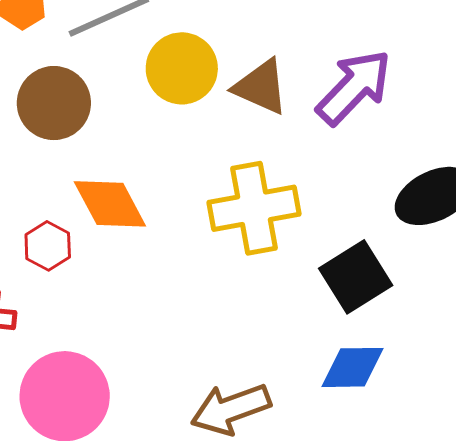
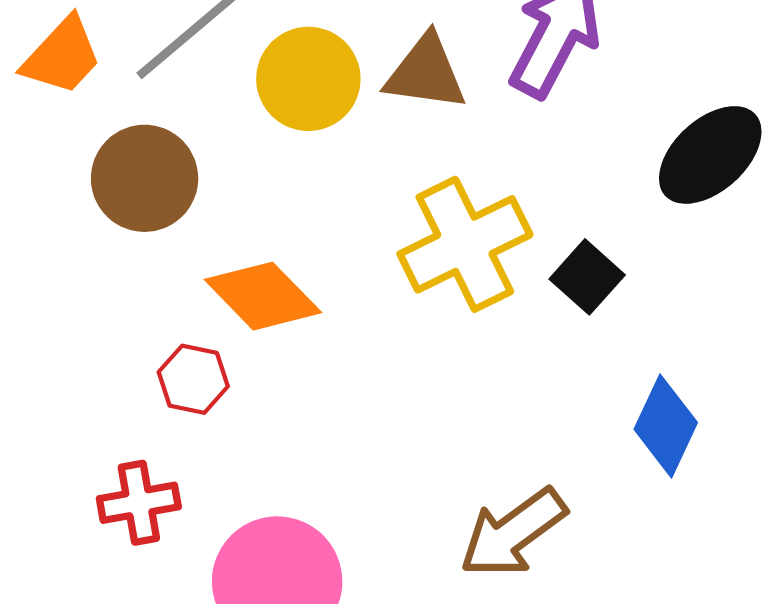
black square: (356, 277) -> (587, 277), moved, size x0.7
blue diamond: (353, 367) -> (666, 426), turned -48

